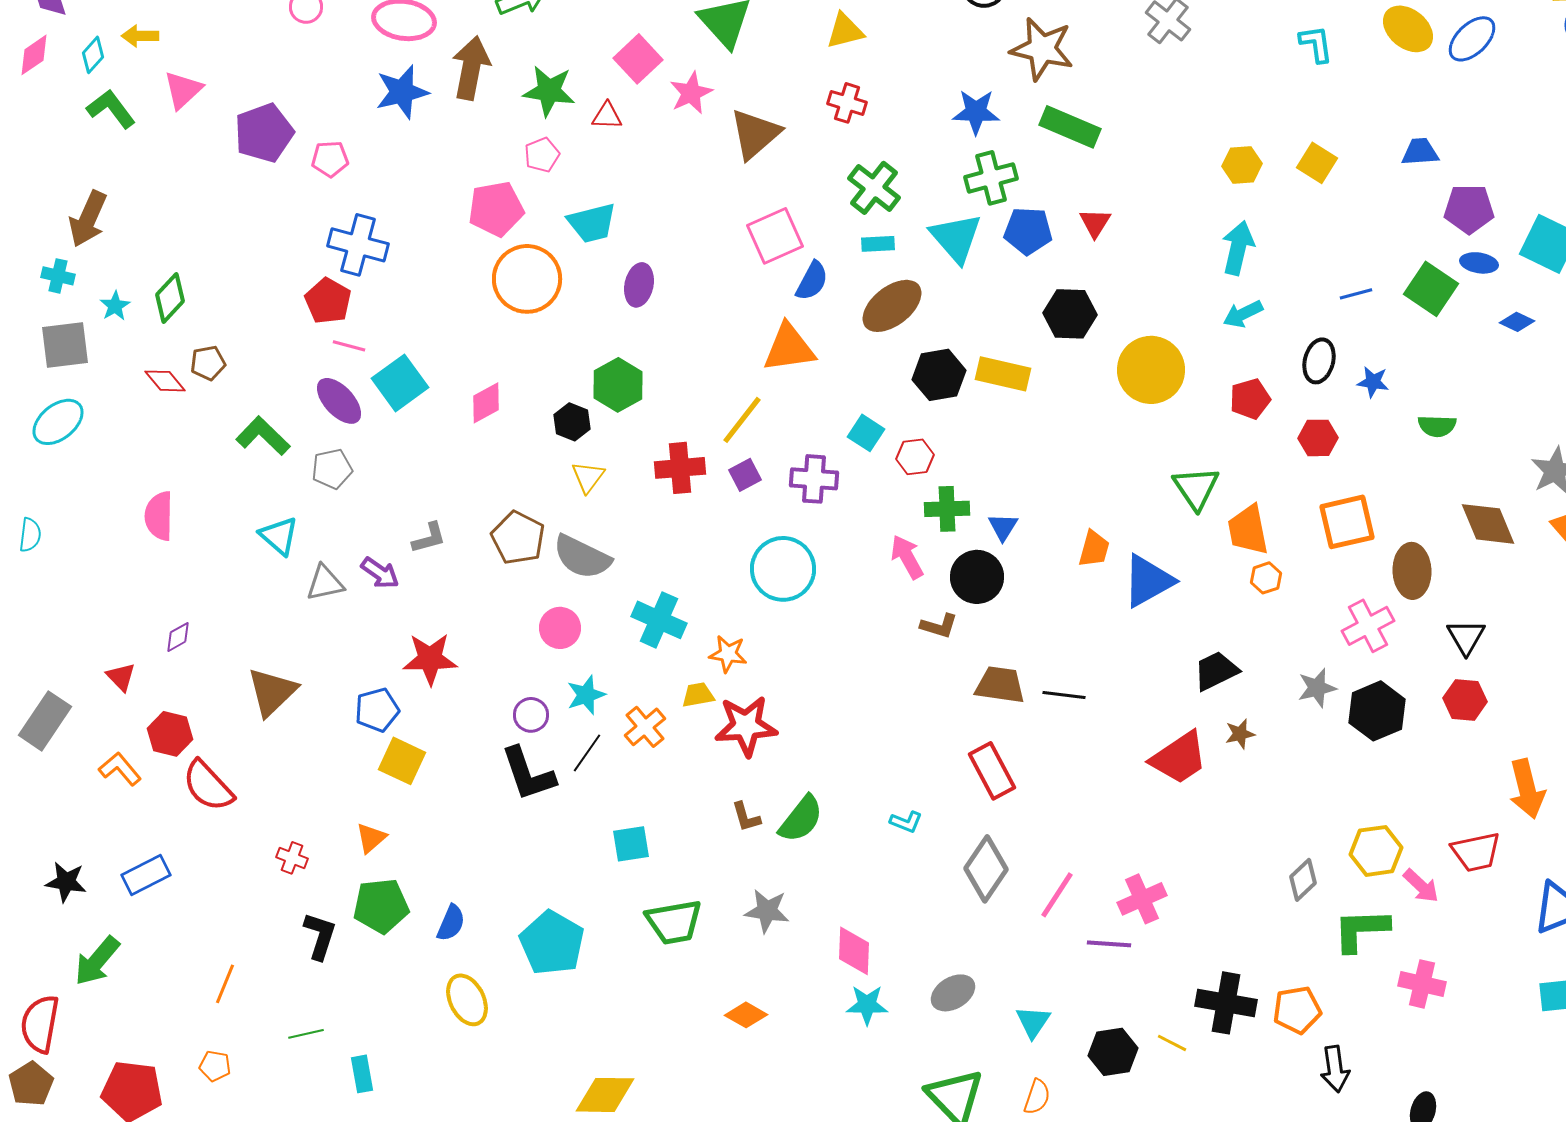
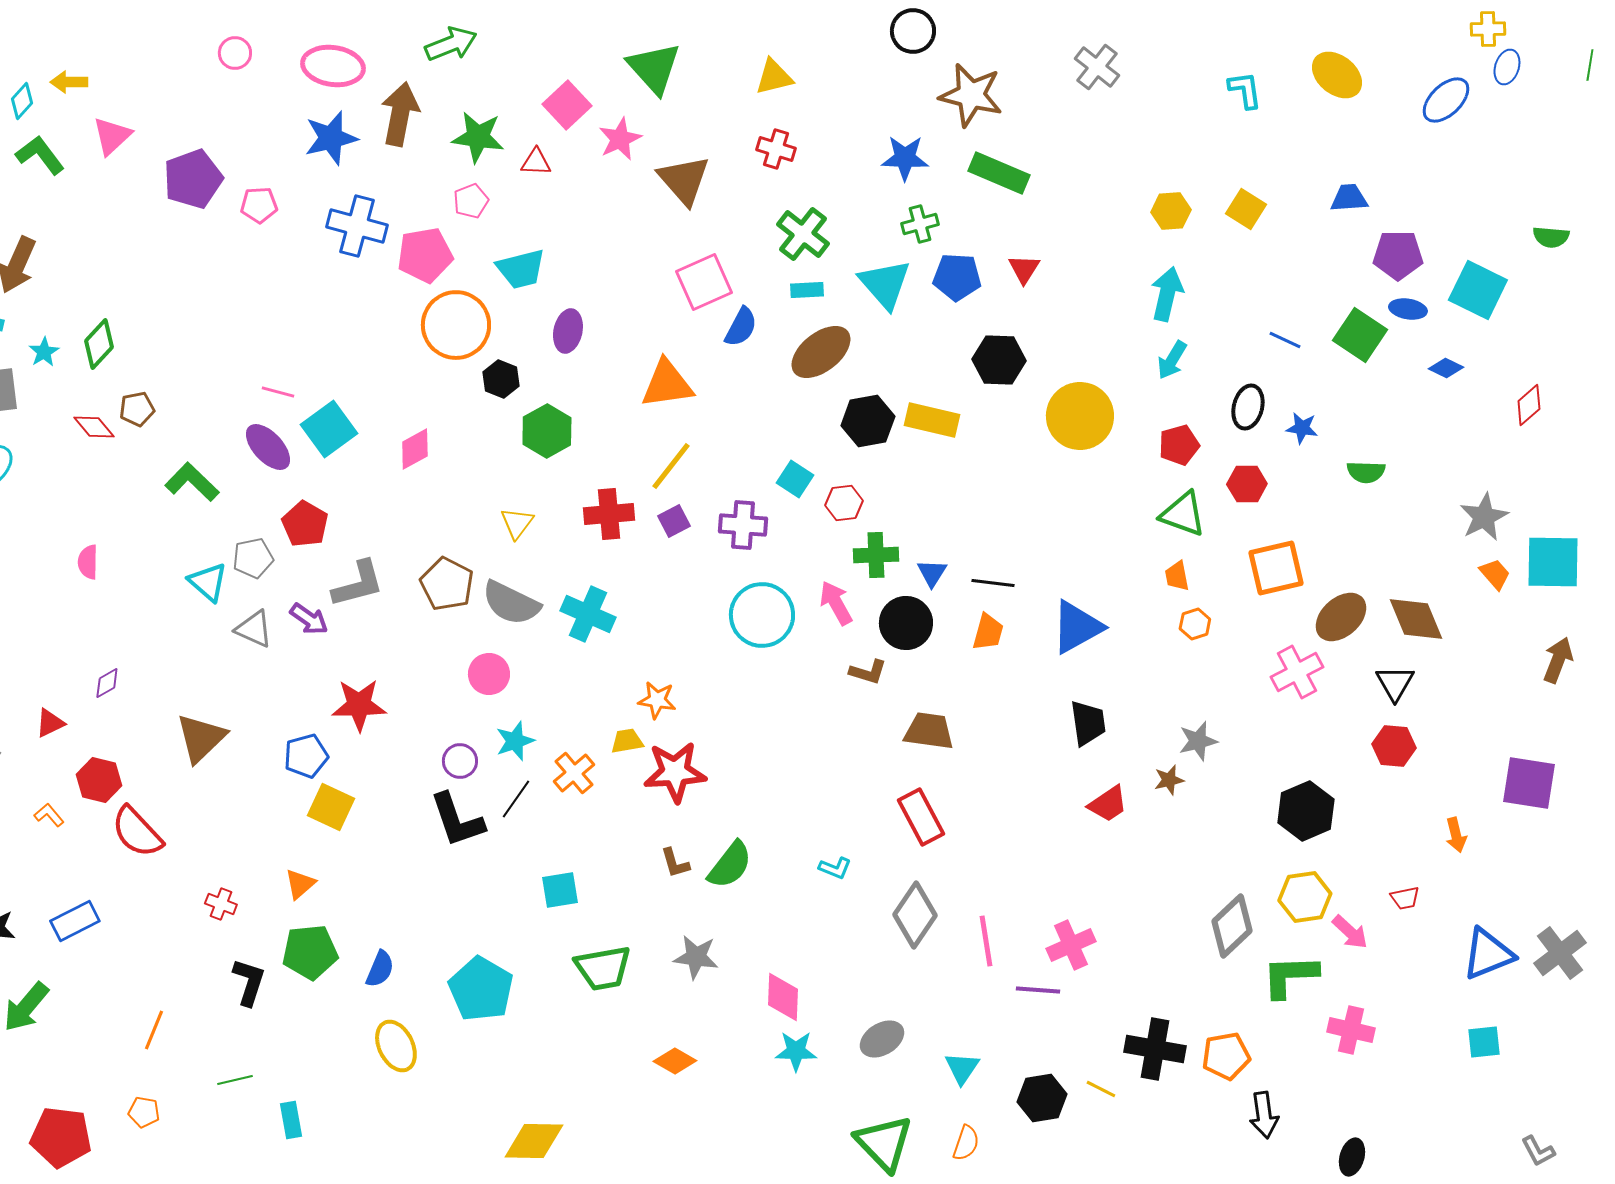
blue ellipse: (1472, 39) -> (1446, 100), moved
brown triangle: (755, 134) -> (684, 180), turned -30
green cross: (991, 178) -> (920, 224), size x0.7
blue cross: (358, 245) -> (357, 226), moved
blue line: (1356, 294) -> (1285, 340), turned 40
red pentagon: (328, 301) -> (305, 524), moved
cyan arrow: (1243, 314) -> (1172, 360), turned -33
orange triangle: (789, 348) -> (667, 384), moved
black hexagon: (572, 422) -> (501, 379), moved
gray pentagon: (332, 469) -> (253, 558), moved
green triangle: (1196, 488) -> (1183, 514), moved, turned -36
pink semicircle: (159, 516) -> (88, 562), size x0.7
brown diamond: (1488, 524) -> (1416, 619), moved
orange trapezoid: (1248, 530) -> (1177, 576), size x0.6
gray L-shape: (429, 538) -> (358, 584), size x1.5
orange trapezoid: (1094, 549) -> (988, 632), moved
cyan circle: (783, 569) -> (762, 615), moved
brown ellipse: (1412, 571) -> (1341, 617), turned 50
gray triangle: (325, 583) -> (254, 629), turned 36
cyan cross: (659, 620) -> (588, 614), moved
black trapezoid: (1216, 671) -> (1088, 723), moved, turned 108
red triangle: (121, 677) -> (50, 723), turned 48
gray star: (1317, 688) -> (1198, 741), moved
black line: (1064, 695) -> (993, 583), moved
black hexagon: (1377, 711) -> (1306, 811), moved
red trapezoid: (1179, 758) -> (1108, 804), size x0.7
orange L-shape: (120, 769) -> (49, 815), size x0.7
orange arrow: (1527, 789) -> (1456, 835), size x0.6
red trapezoid: (1476, 852) -> (1405, 898), size x0.6
gray diamond: (1303, 880) -> (1232, 926), size x1.5
pink line: (1057, 895) -> (986, 941), turned -42

